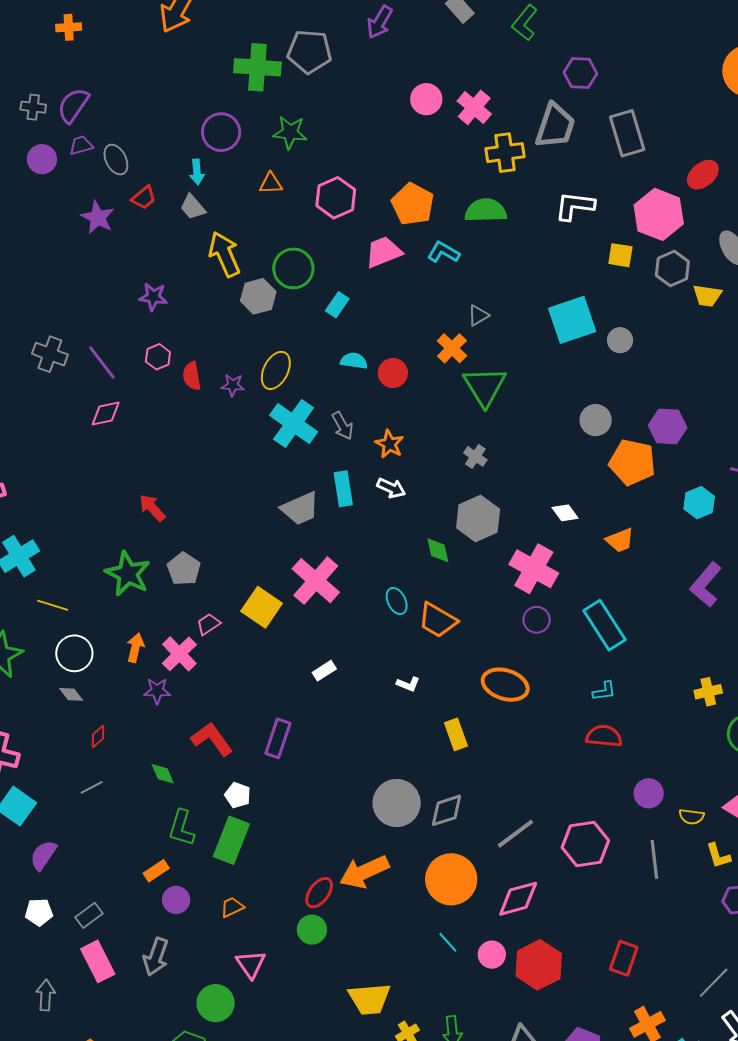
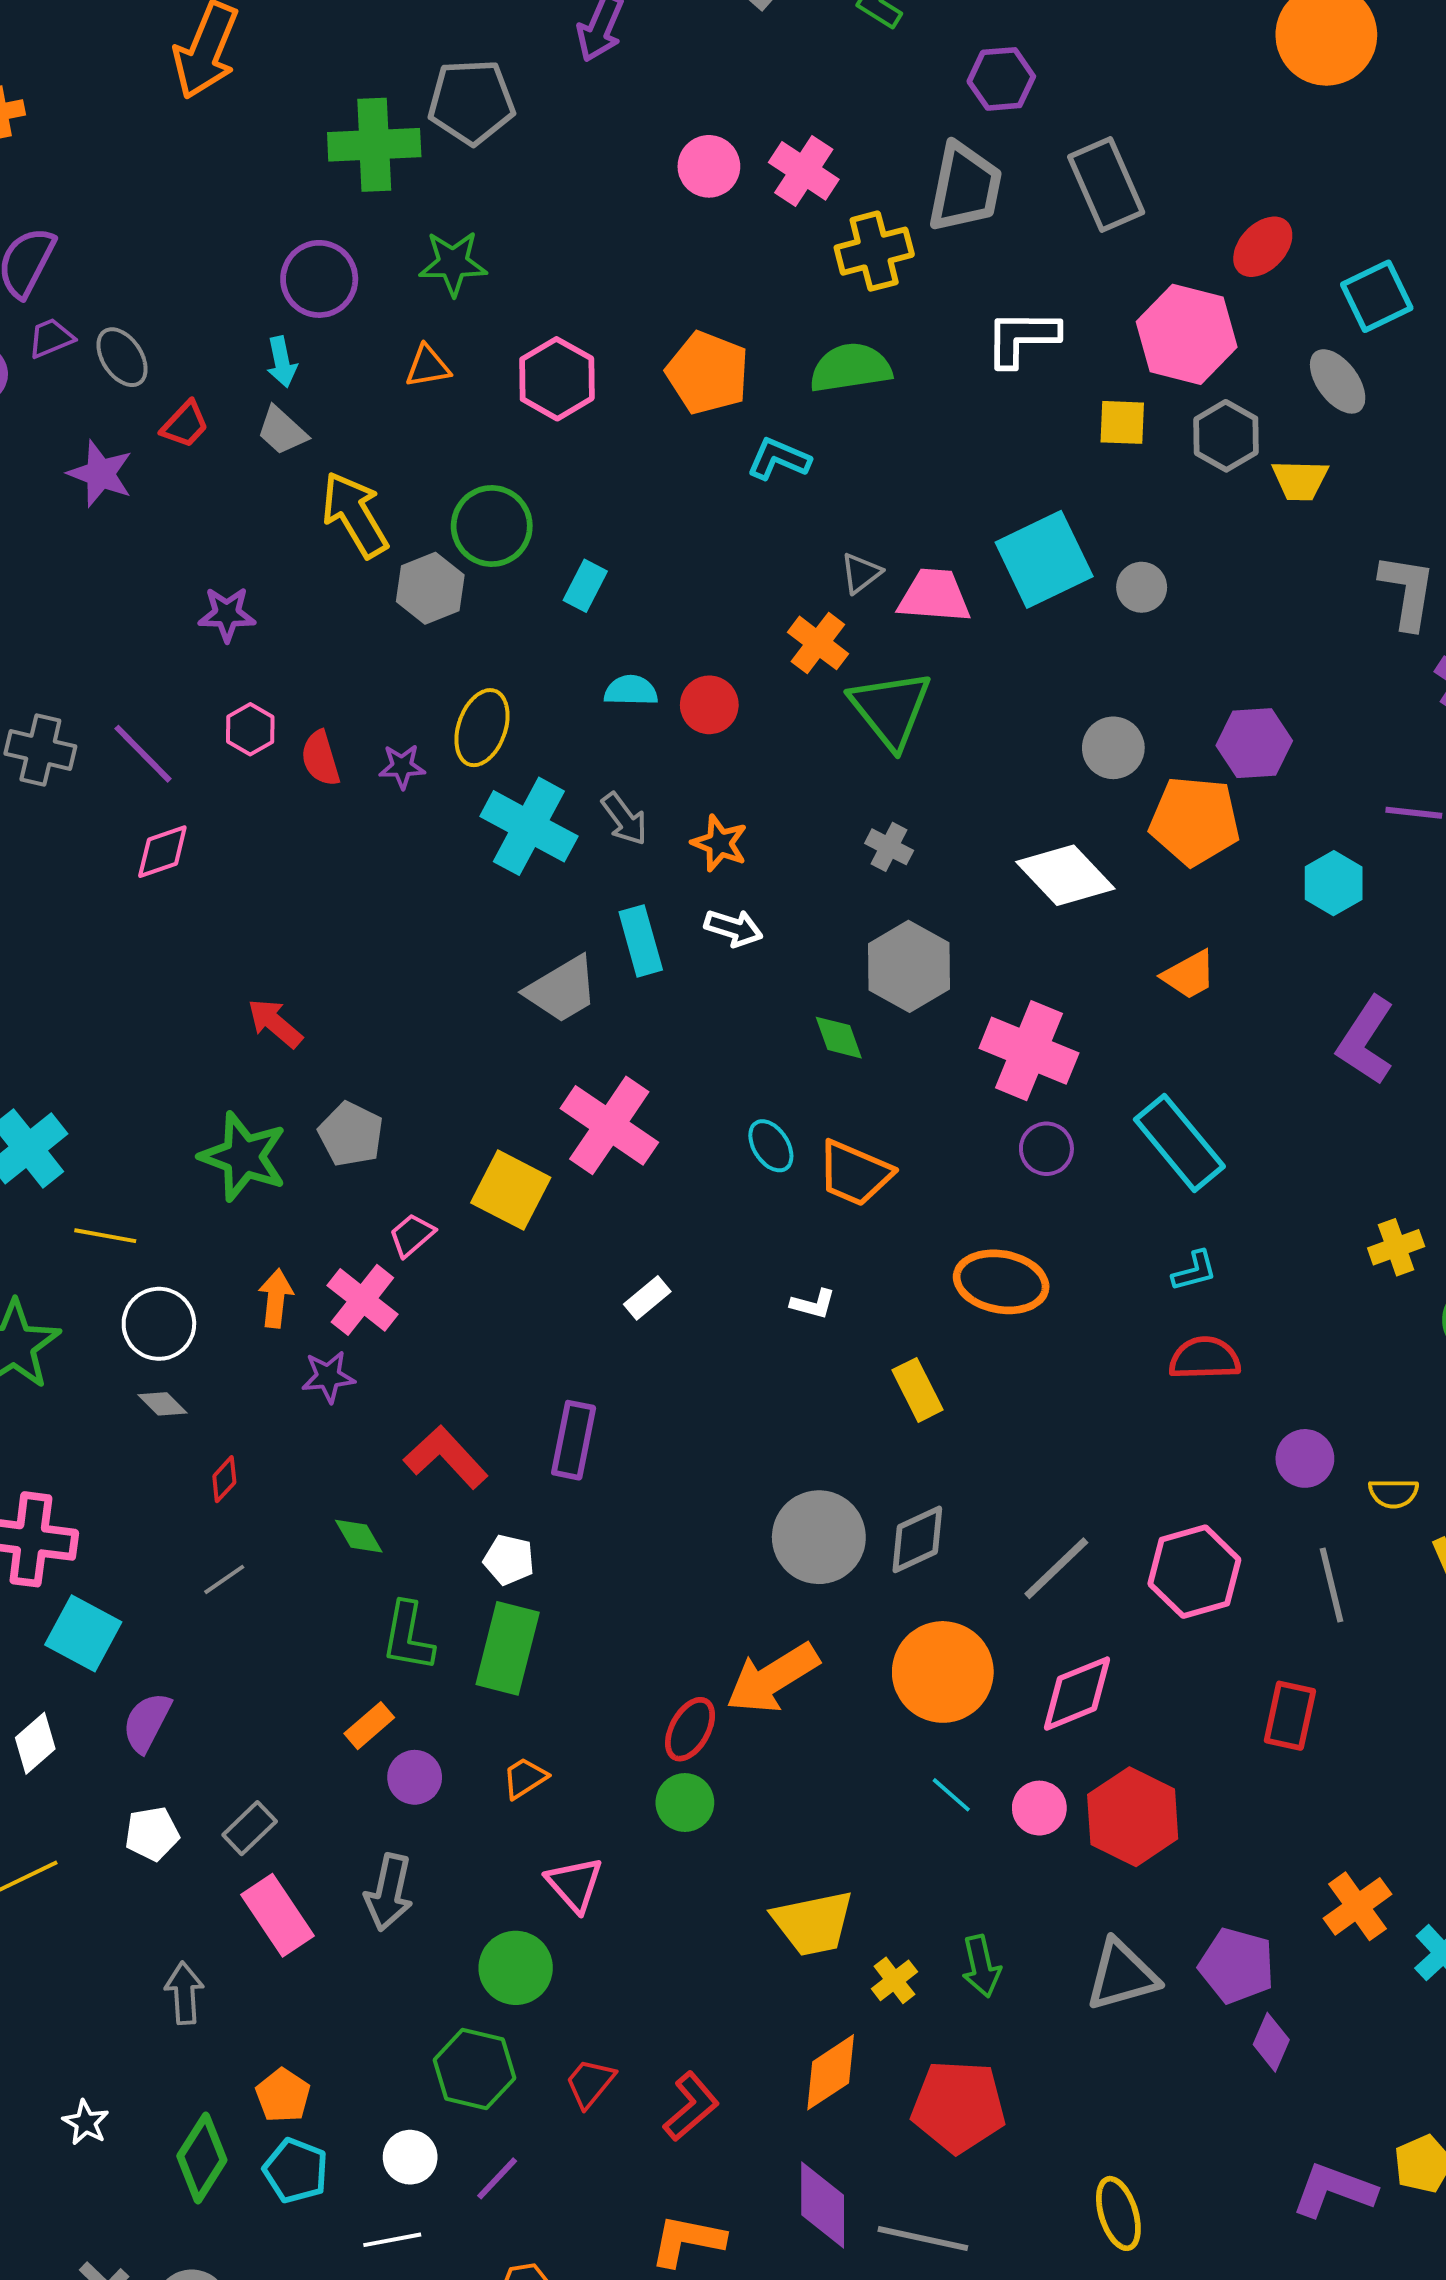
pink trapezoid: (383, 252) -> (934, 596), moved, turned 33
white diamond: (565, 513) -> (1065, 875), moved, size x1.8
red rectangle: (624, 958) -> (1290, 1716), moved

